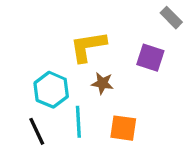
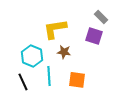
gray rectangle: (171, 18) -> (101, 17), moved

